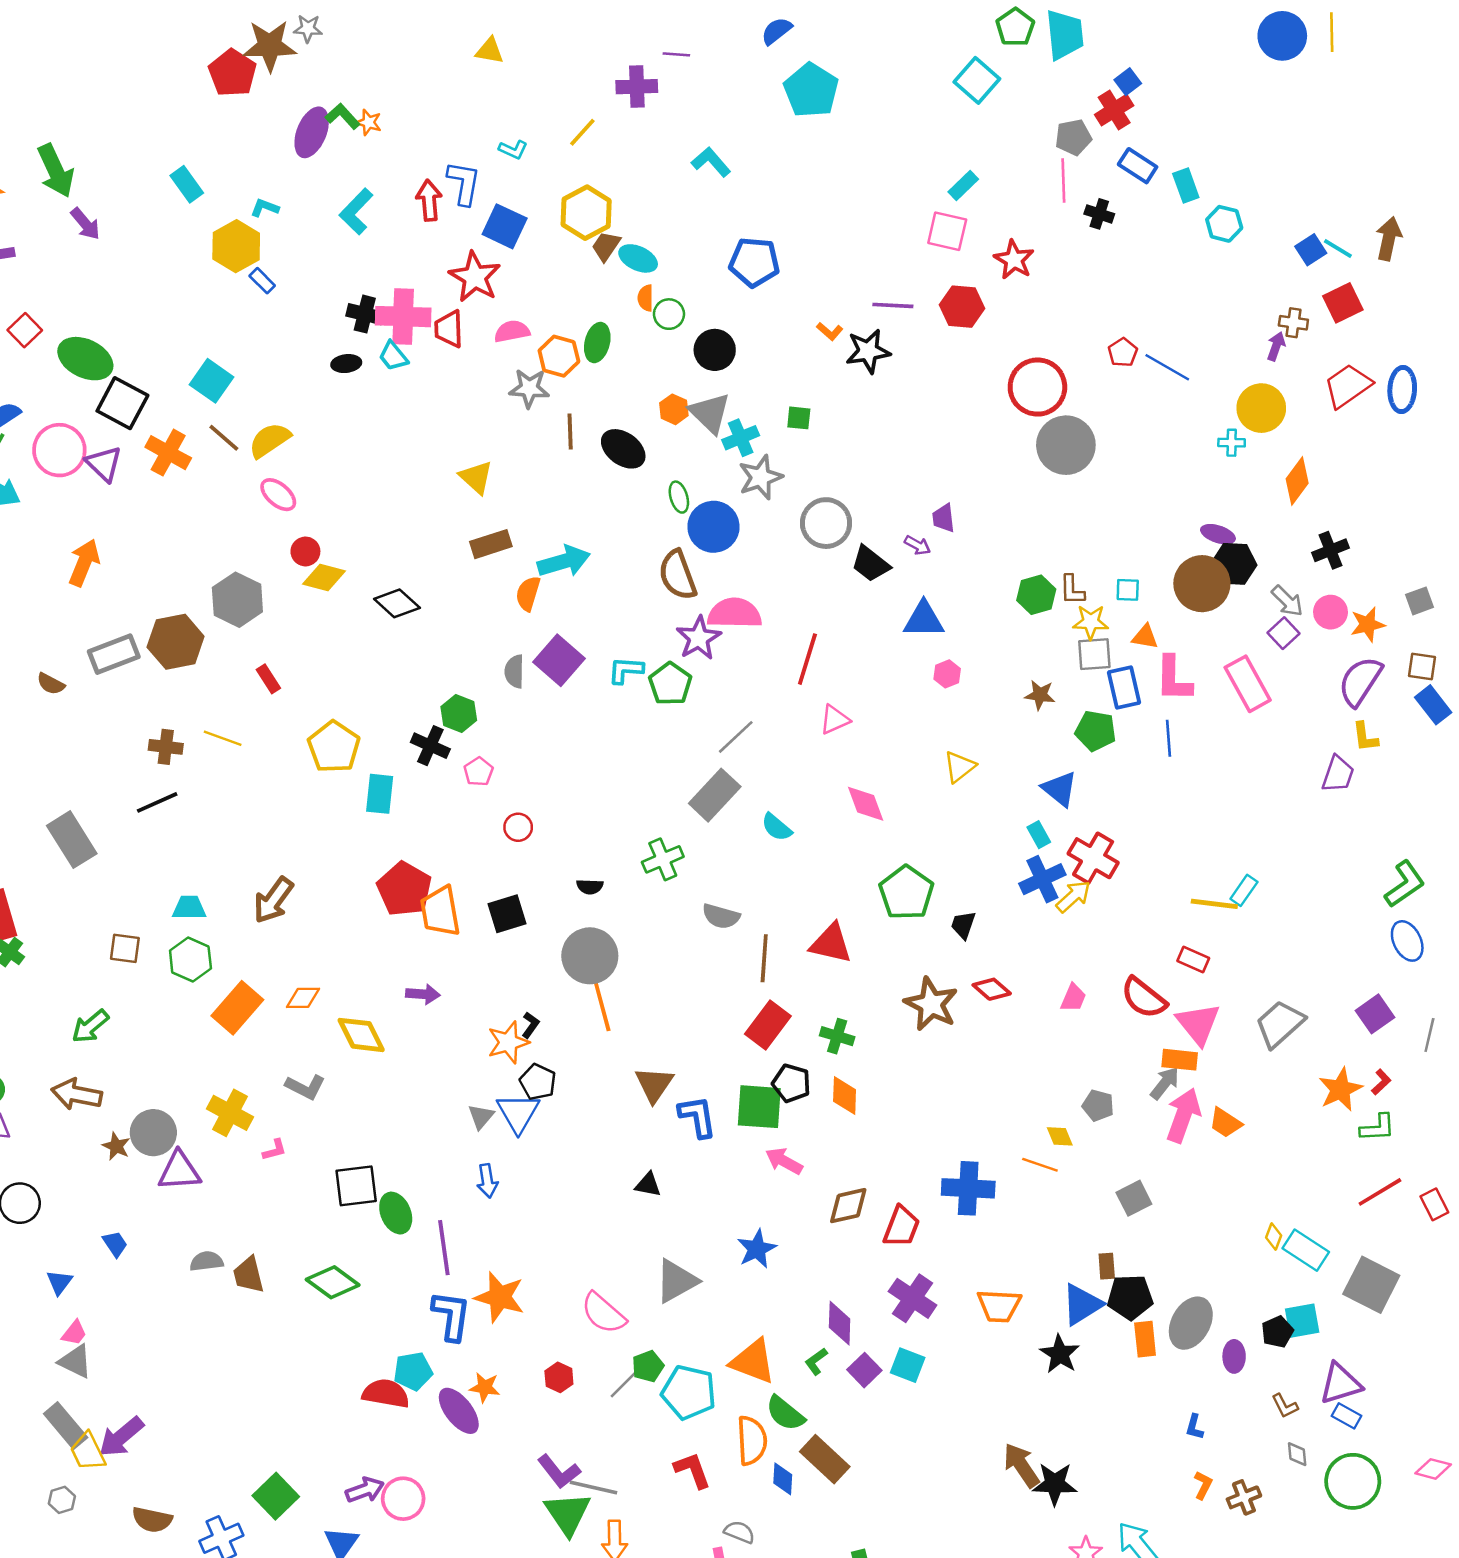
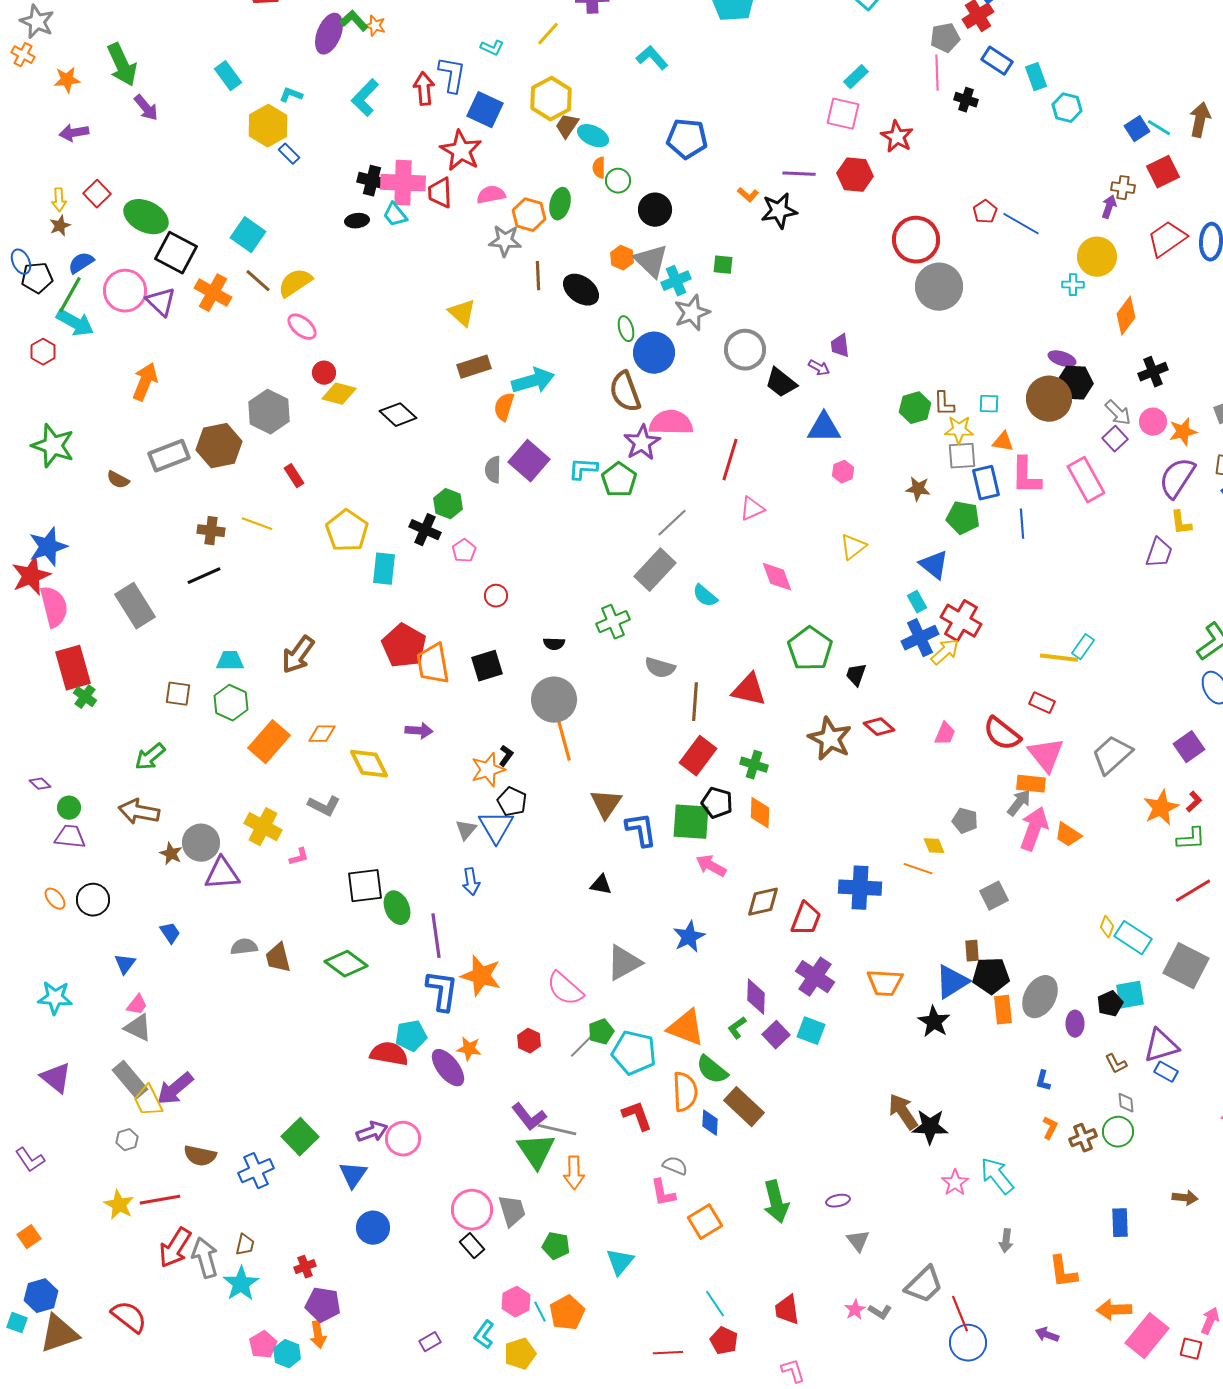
green circle: (1353, 1481) -> (1118, 1132), moved, size x0.7

